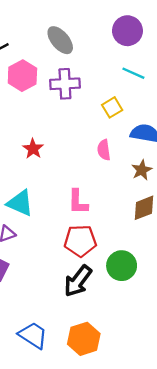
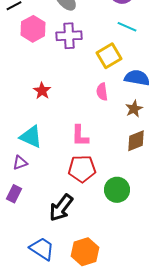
yellow square: (112, 107) -> (109, 56), size x1.4
black arrow: (78, 281) -> (61, 208), moved

